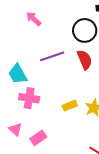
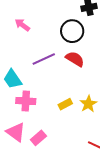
red semicircle: (85, 60) -> (75, 59), turned -30
pink triangle: (15, 129) -> (16, 132), size x1.5

